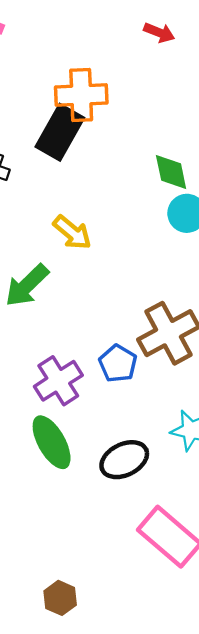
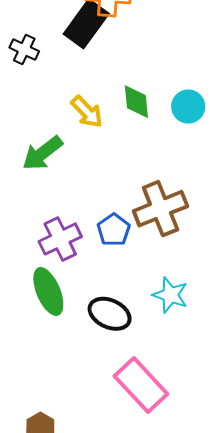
green diamond: (171, 172) -> (136, 102), moved
black ellipse: (124, 460) -> (110, 314), turned 45

